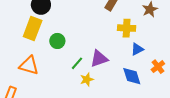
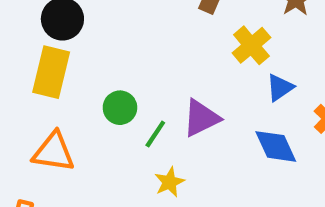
yellow cross: (127, 28) -> (251, 45), turned -36
green circle: (57, 41) -> (120, 108), moved
yellow star: (87, 79) -> (169, 182), moved

